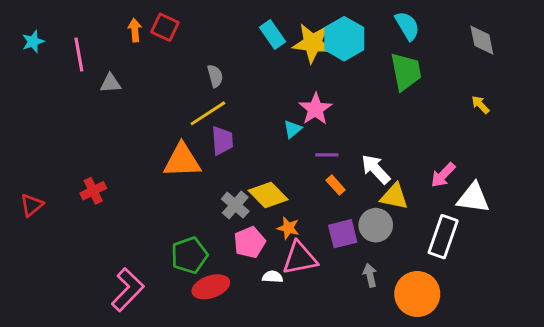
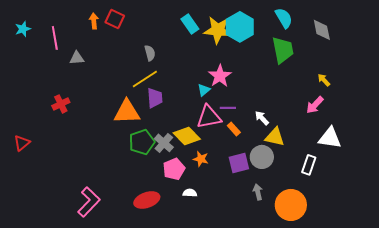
gray diamond: (482, 40) -> (322, 30), moved
yellow arrow: (480, 105) -> (324, 80), moved
white arrow: (376, 169) -> (262, 118), size x0.7
pink arrow: (443, 175) -> (315, 105), moved
red cross: (93, 191) -> (61, 104), moved
white rectangle: (443, 237) -> (309, 165), size x0.7
green pentagon: (189, 255) -> (142, 142), moved
pink triangle: (300, 258) -> (209, 117), moved

